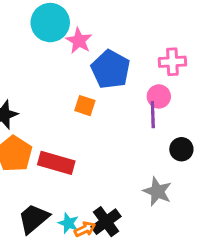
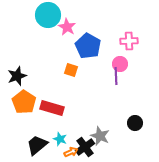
black circle: (181, 149) -> (135, 123), moved
gray star: (157, 191) -> (100, 136), moved
cyan star: (68, 223) -> (60, 139), moved

